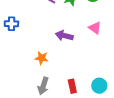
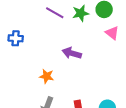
pink triangle: (95, 28) -> (112, 33), moved

